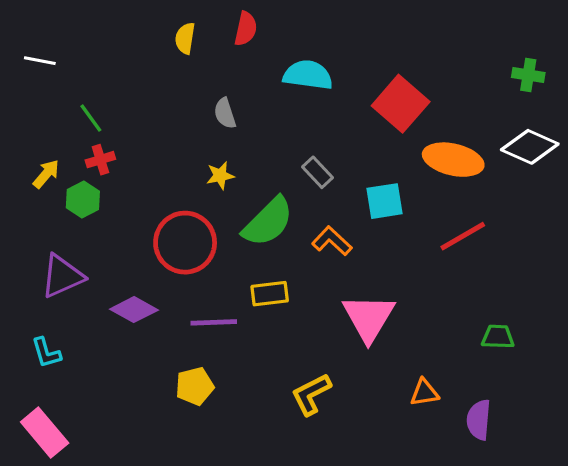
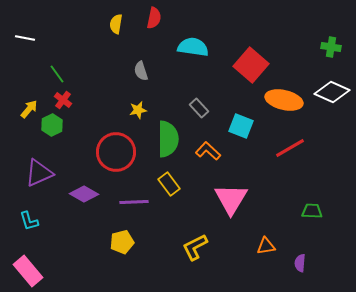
red cross: (100, 160) -> (63, 100), turned -36
cyan square: (385, 201) -> (241, 126), turned 30
green semicircle: (268, 222) -> (168, 139), turned -45
yellow rectangle: (270, 294) -> (169, 184), turned 60
purple semicircle: (479, 420) -> (300, 263), size x0.7

